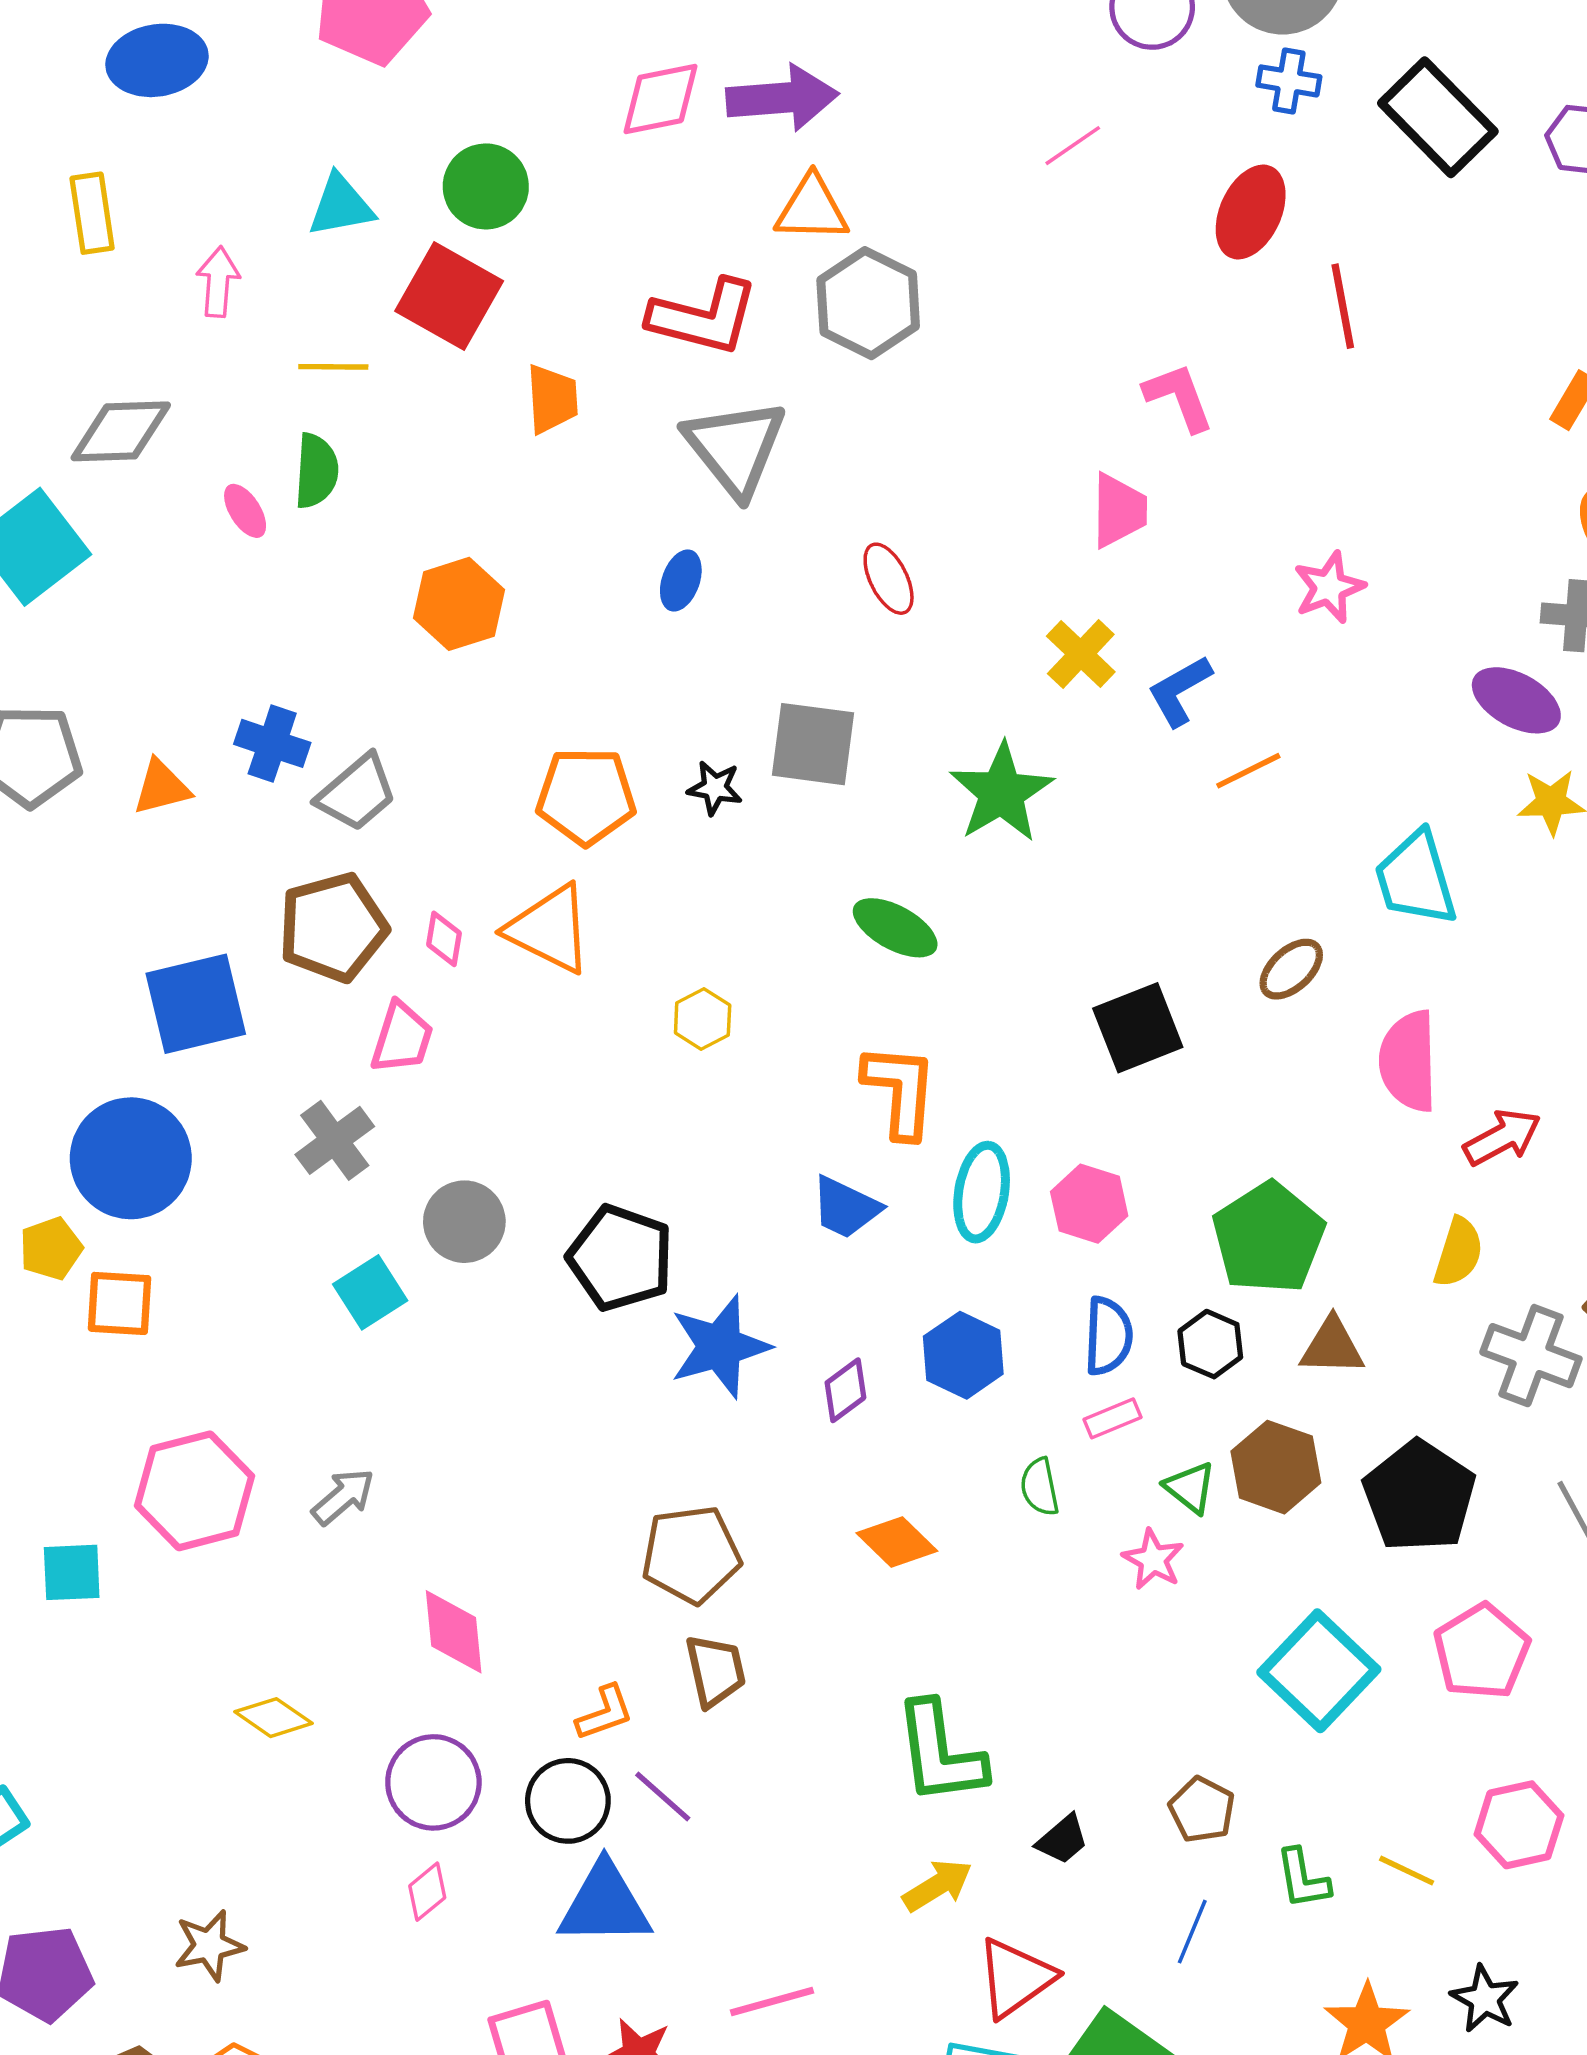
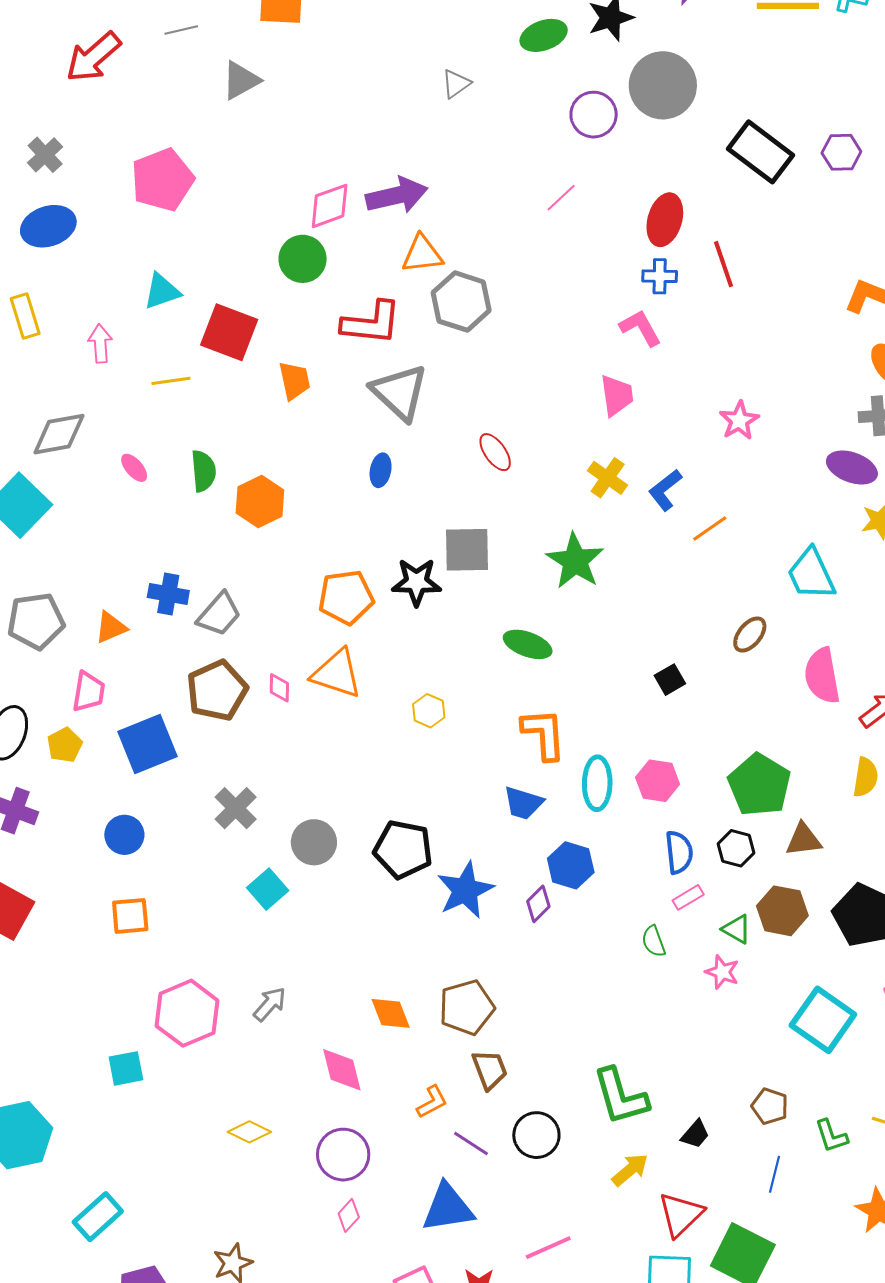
blue cross: (1289, 81) -> (660, 276), moved
green circle: (486, 186) -> (303, 259), moved
green semicircle: (316, 471) -> (203, 471), moved
black star: (715, 788) -> (416, 582), size x1.6
black square: (1138, 1028) -> (670, 680), size x0.6
pink trapezoid: (402, 1038) -> (89, 692), moved
blue circle: (131, 1158) -> (124, 835), size x0.6
yellow pentagon: (51, 1249) -> (65, 745), moved
blue hexagon: (963, 1355) -> (571, 865), moved
orange diamond: (897, 1542) -> (391, 1013), moved, turned 33
black circle: (568, 1801) -> (536, 1135), moved

